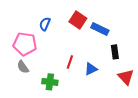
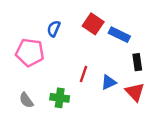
gray semicircle: (23, 67) -> (26, 100), moved
red triangle: (126, 77) -> (135, 92), moved

